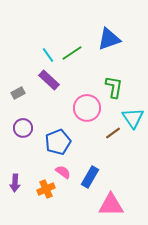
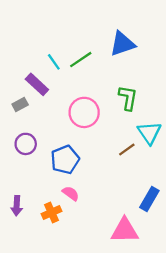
purple rectangle: (49, 80) -> (37, 84), moved
pink circle: (87, 108) -> (84, 112), moved
blue rectangle: (90, 177) -> (149, 199), moved

